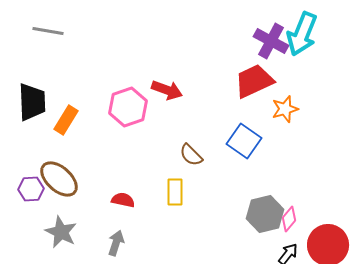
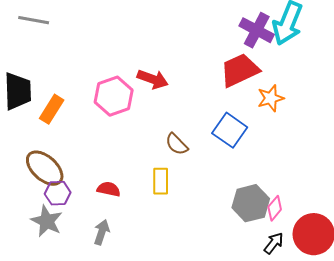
purple hexagon: (31, 189) -> (58, 193), moved

